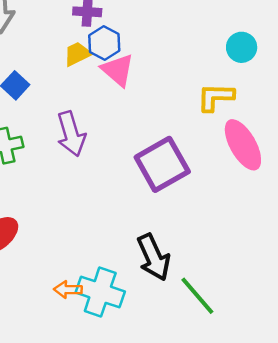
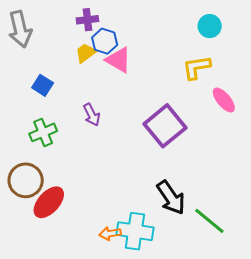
purple arrow: (71, 134) -> (92, 115), size x0.7
pink ellipse: (243, 145) -> (224, 100), size x0.7

